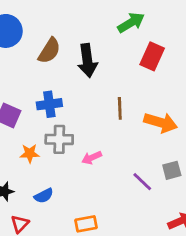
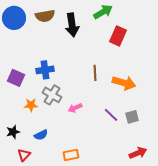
brown semicircle: (49, 51) -> (45, 16), moved, turned 48
black arrow: (87, 61) -> (72, 25), moved
gray cross: (59, 139) -> (52, 95), turned 30
purple line: (142, 182) -> (111, 115), moved

